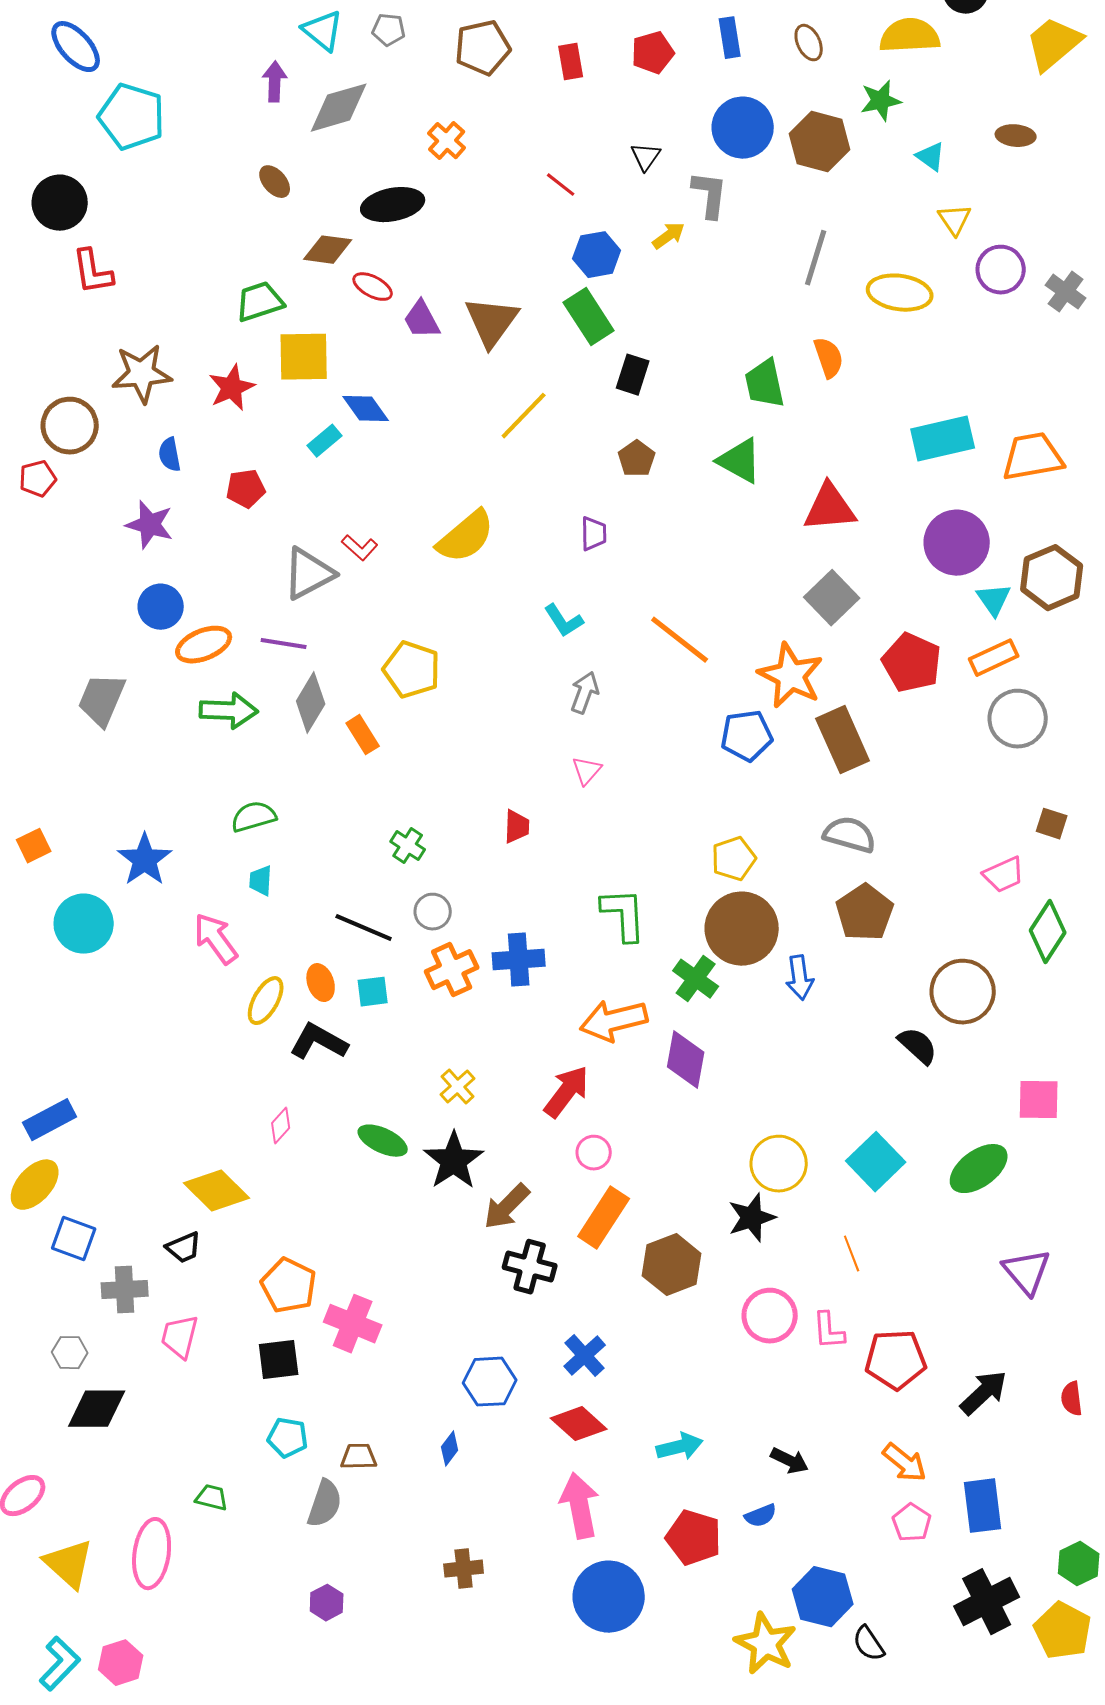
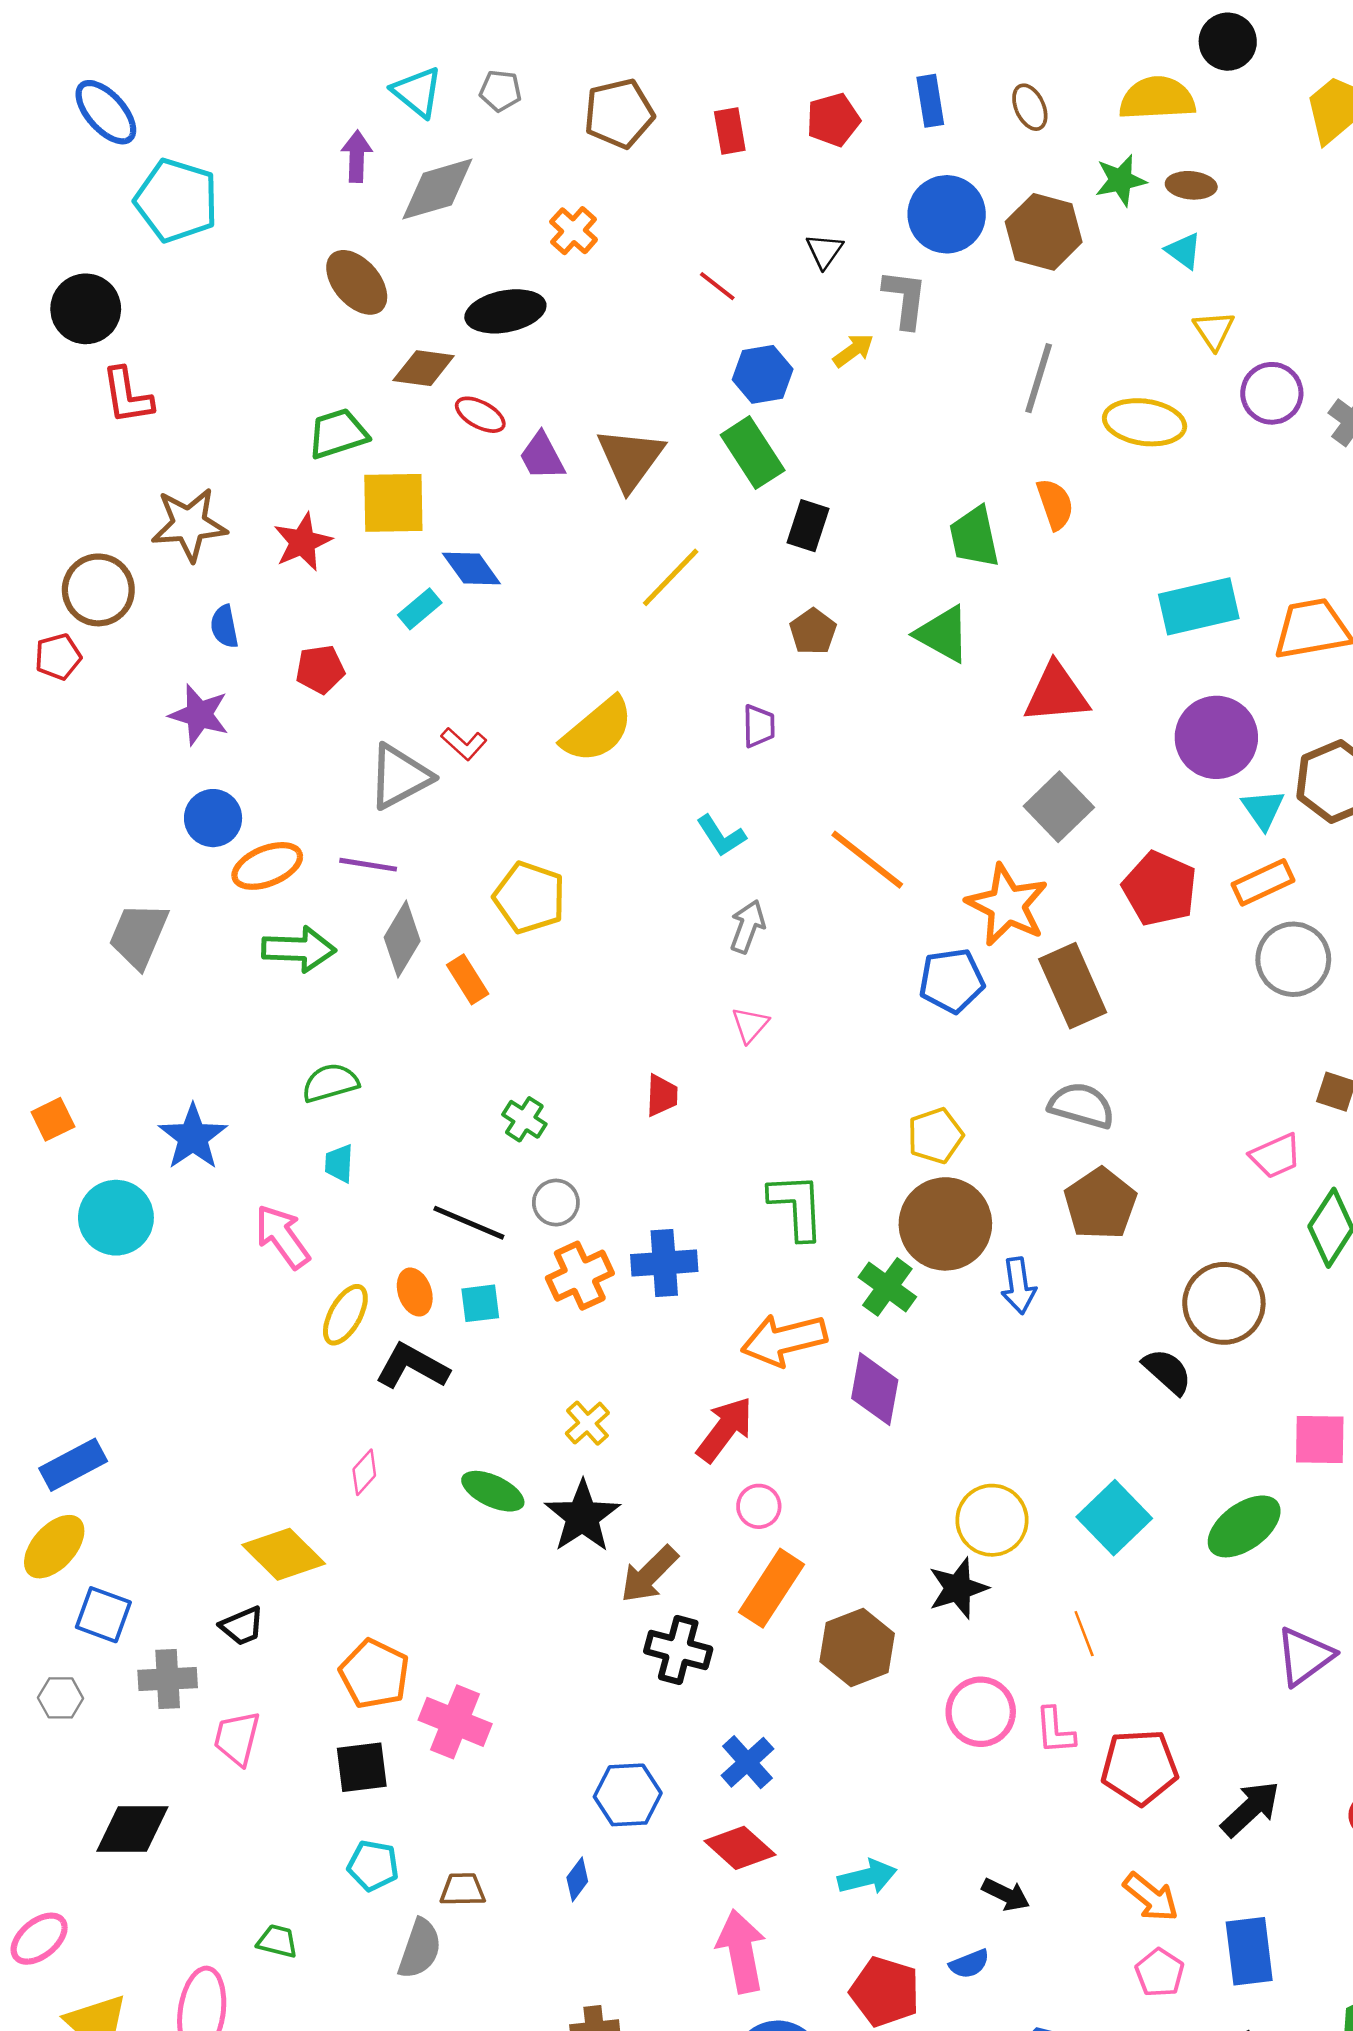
brown ellipse: (1016, 136) -> (1191, 185), moved
brown ellipse: (275, 182) -> (357, 282), size x1.6
purple triangle: (1027, 1272) -> (1305, 1656), turned 34
gray hexagon: (70, 1353) -> (61, 1698), moved

